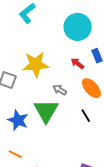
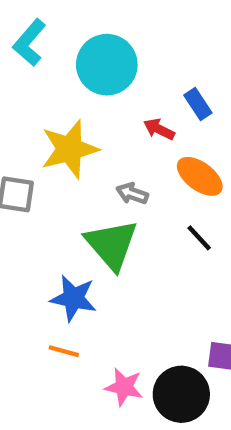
cyan circle: (78, 27) -> (107, 65), moved
blue star: (18, 120) -> (73, 298), moved

